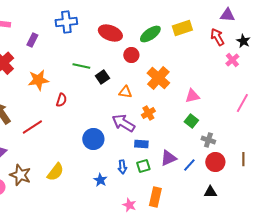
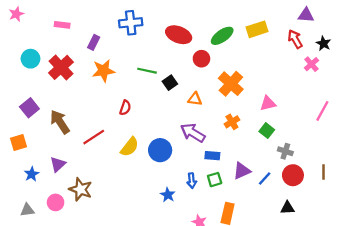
orange star: (38, 80) -> (103, 71), moved
orange cross: (148, 113) -> (232, 122), moved
yellow semicircle: (55, 172) -> (130, 147), moved

